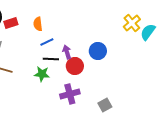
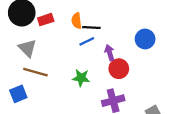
blue circle: (98, 51) -> (145, 39), moved
black line: (51, 59) -> (91, 28), moved

